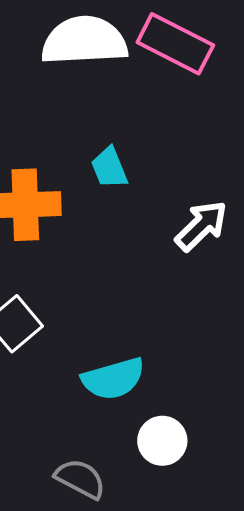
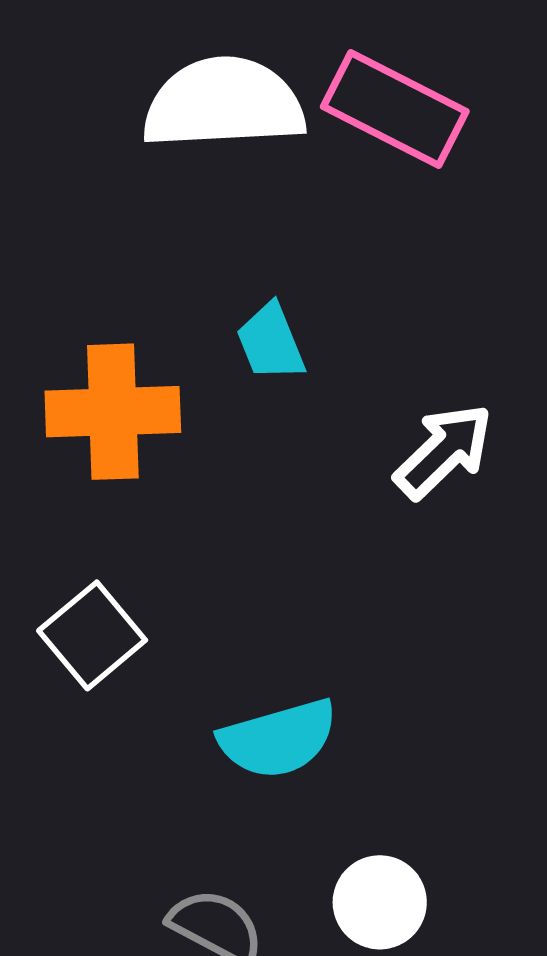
white circle: (162, 441) -> (380, 902), moved

